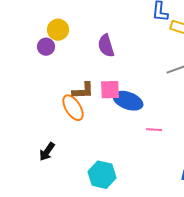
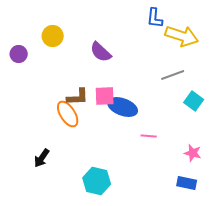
purple semicircle: (106, 46) -> (101, 52), turned -30
purple circle: (46, 47) -> (19, 54), moved

